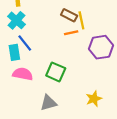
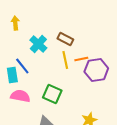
cyan cross: (16, 20) -> (38, 44), moved
yellow line: (81, 20) -> (65, 60), moved
orange line: (71, 33) -> (81, 59), moved

